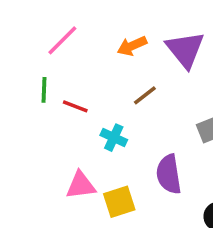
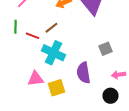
brown line: (145, 95) -> (52, 28), moved
cyan cross: (114, 138) -> (54, 53), size x1.6

